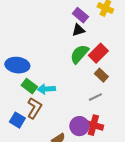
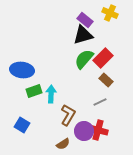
black triangle: (78, 30) -> (83, 35), size x1.5
green rectangle: (29, 86) -> (34, 91), turned -56
cyan arrow: (46, 89) -> (51, 94), turned 96
brown L-shape: (34, 108) -> (68, 115), moved

